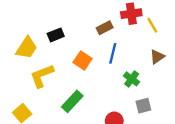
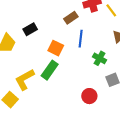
yellow L-shape: (42, 76) -> (25, 79), moved
green rectangle: (72, 101) -> (50, 70), moved

